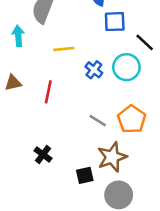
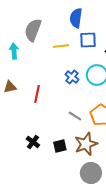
yellow line: (64, 49) -> (61, 46), moved
black square: (85, 175) -> (60, 146), moved

